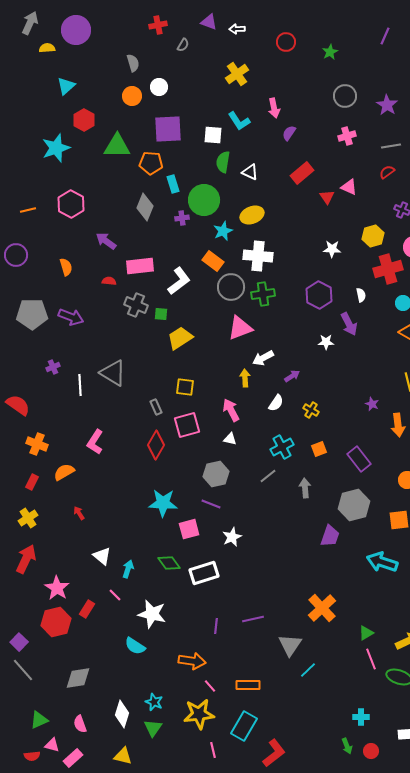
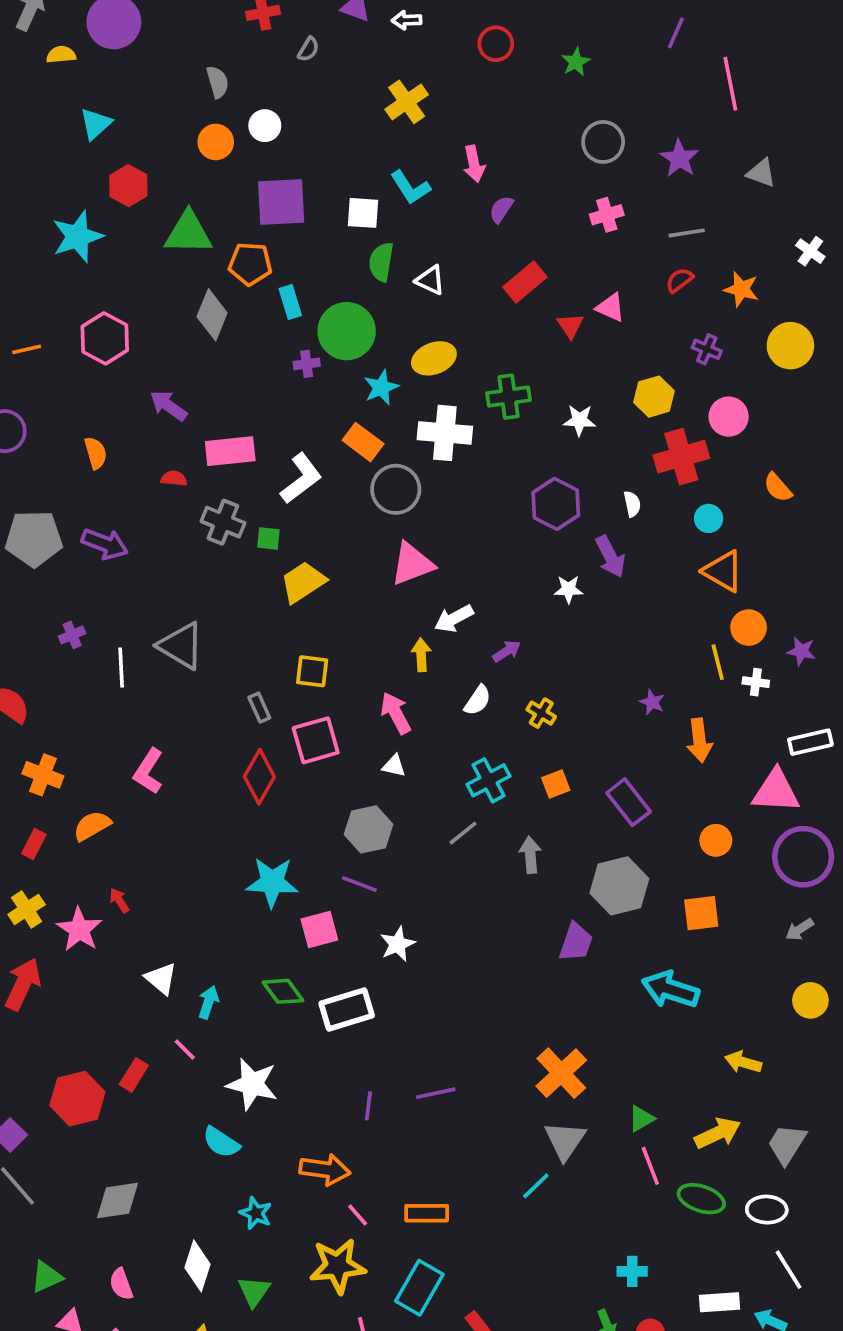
gray diamond: (145, 207) -> (212, 315), moved
green cross: (263, 294) -> (509, 397), moved
pink star: (57, 588) -> (79, 929), moved
gray triangle: (290, 645) -> (565, 1140), moved
cyan star: (154, 702) -> (256, 1213), moved

